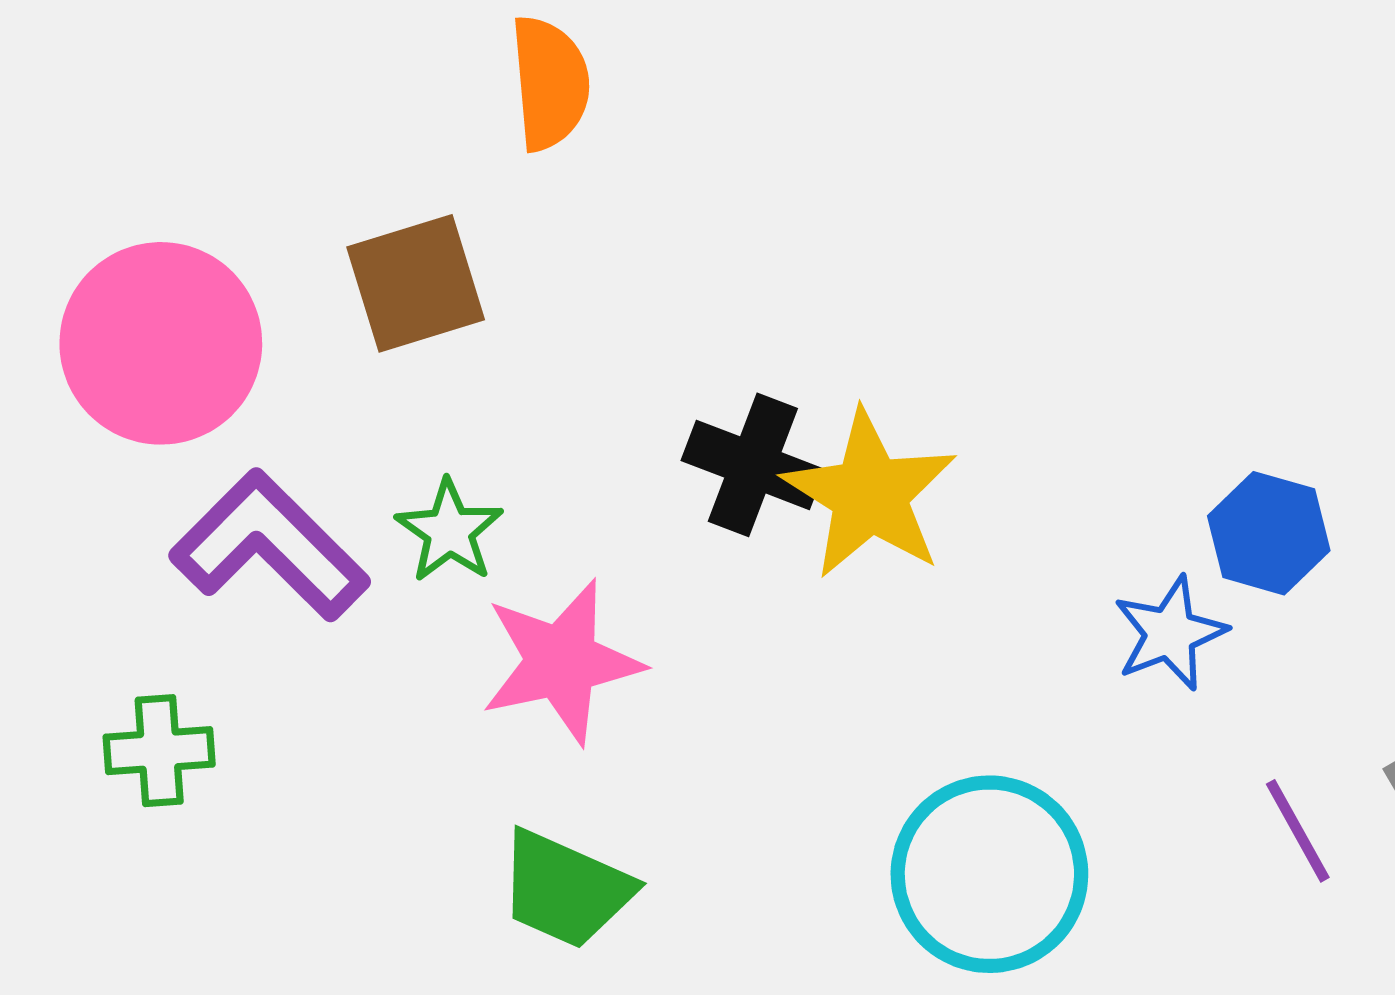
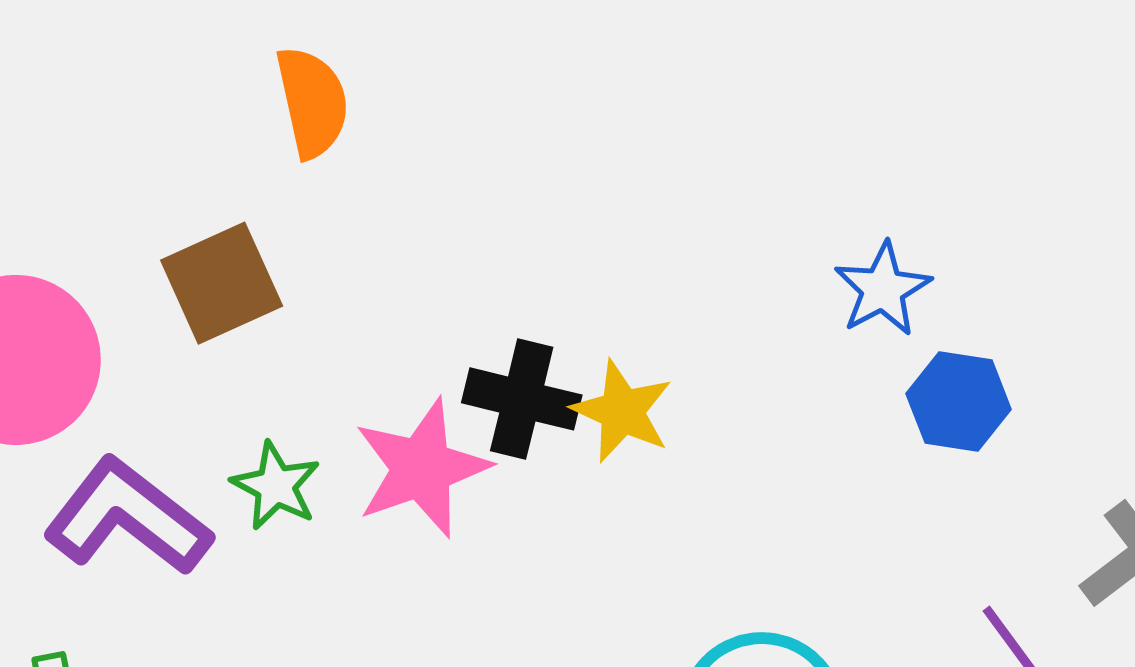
yellow star: (870, 495) -> (622, 411), size x0.7
blue star: (1170, 633) -> (883, 289), moved
pink star: (562, 662) -> (422, 468), moved

